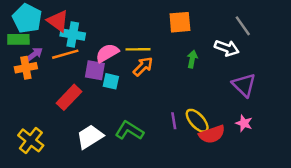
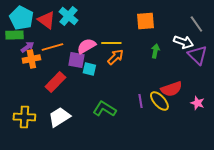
cyan cross: (73, 34) -> (68, 16), moved, turned 30
orange cross: (26, 68) -> (31, 59), moved
purple triangle: (244, 85) -> (197, 55), moved
red semicircle: (212, 134) -> (171, 89), moved
white trapezoid: (90, 137) -> (59, 117), moved
yellow cross: (31, 140) -> (24, 117), turned -35

